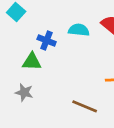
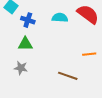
blue cross: (47, 41) -> (28, 20), moved

